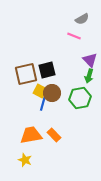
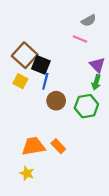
black square: (47, 70) -> (41, 65), moved, turned 36
brown square: (26, 74) -> (25, 55), moved, turned -35
yellow square: (40, 91) -> (20, 81), moved
blue line: (43, 103) -> (45, 81), moved

